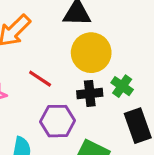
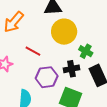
black cross: (90, 93) -> (72, 69), moved

